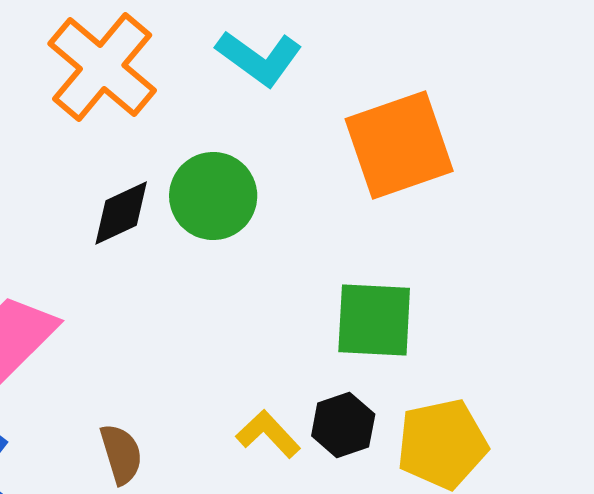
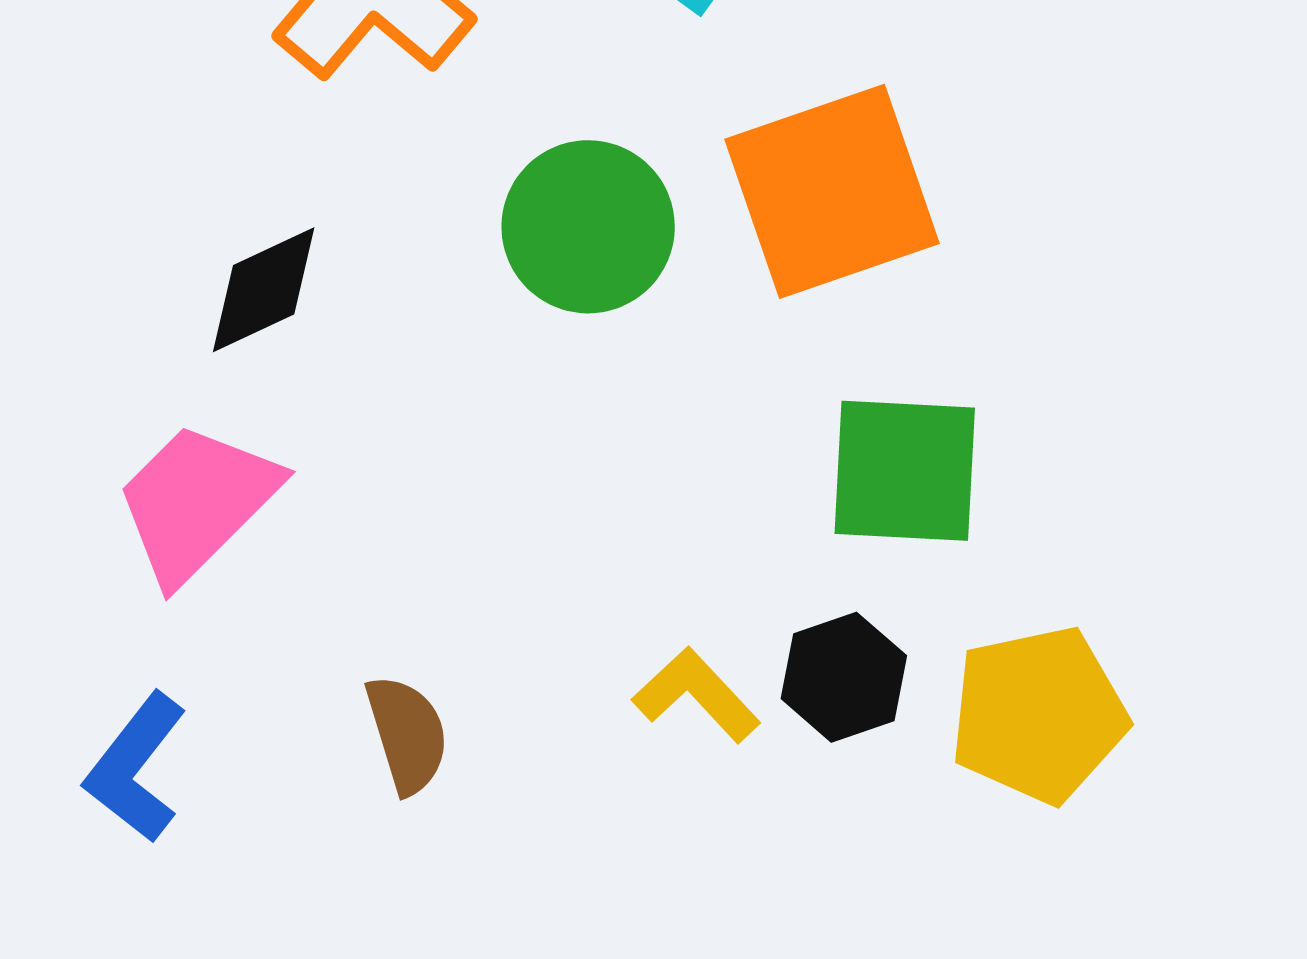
orange square: (399, 145) -> (832, 191), moved
black diamond: (121, 213) -> (264, 290), moved

